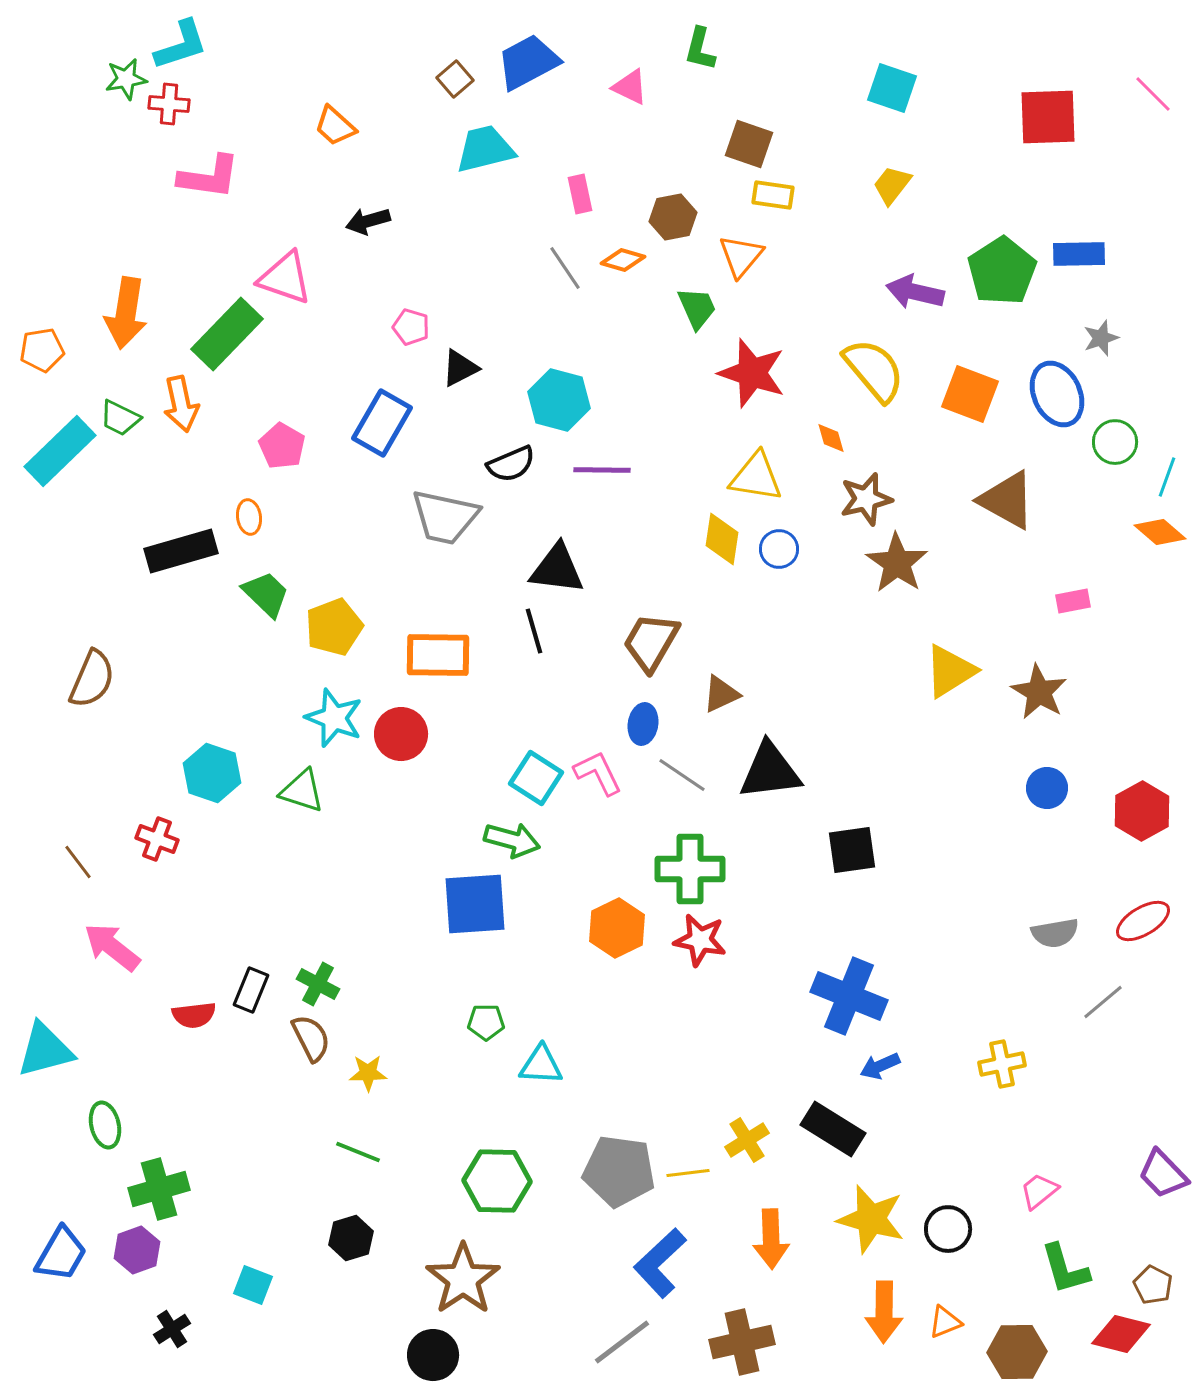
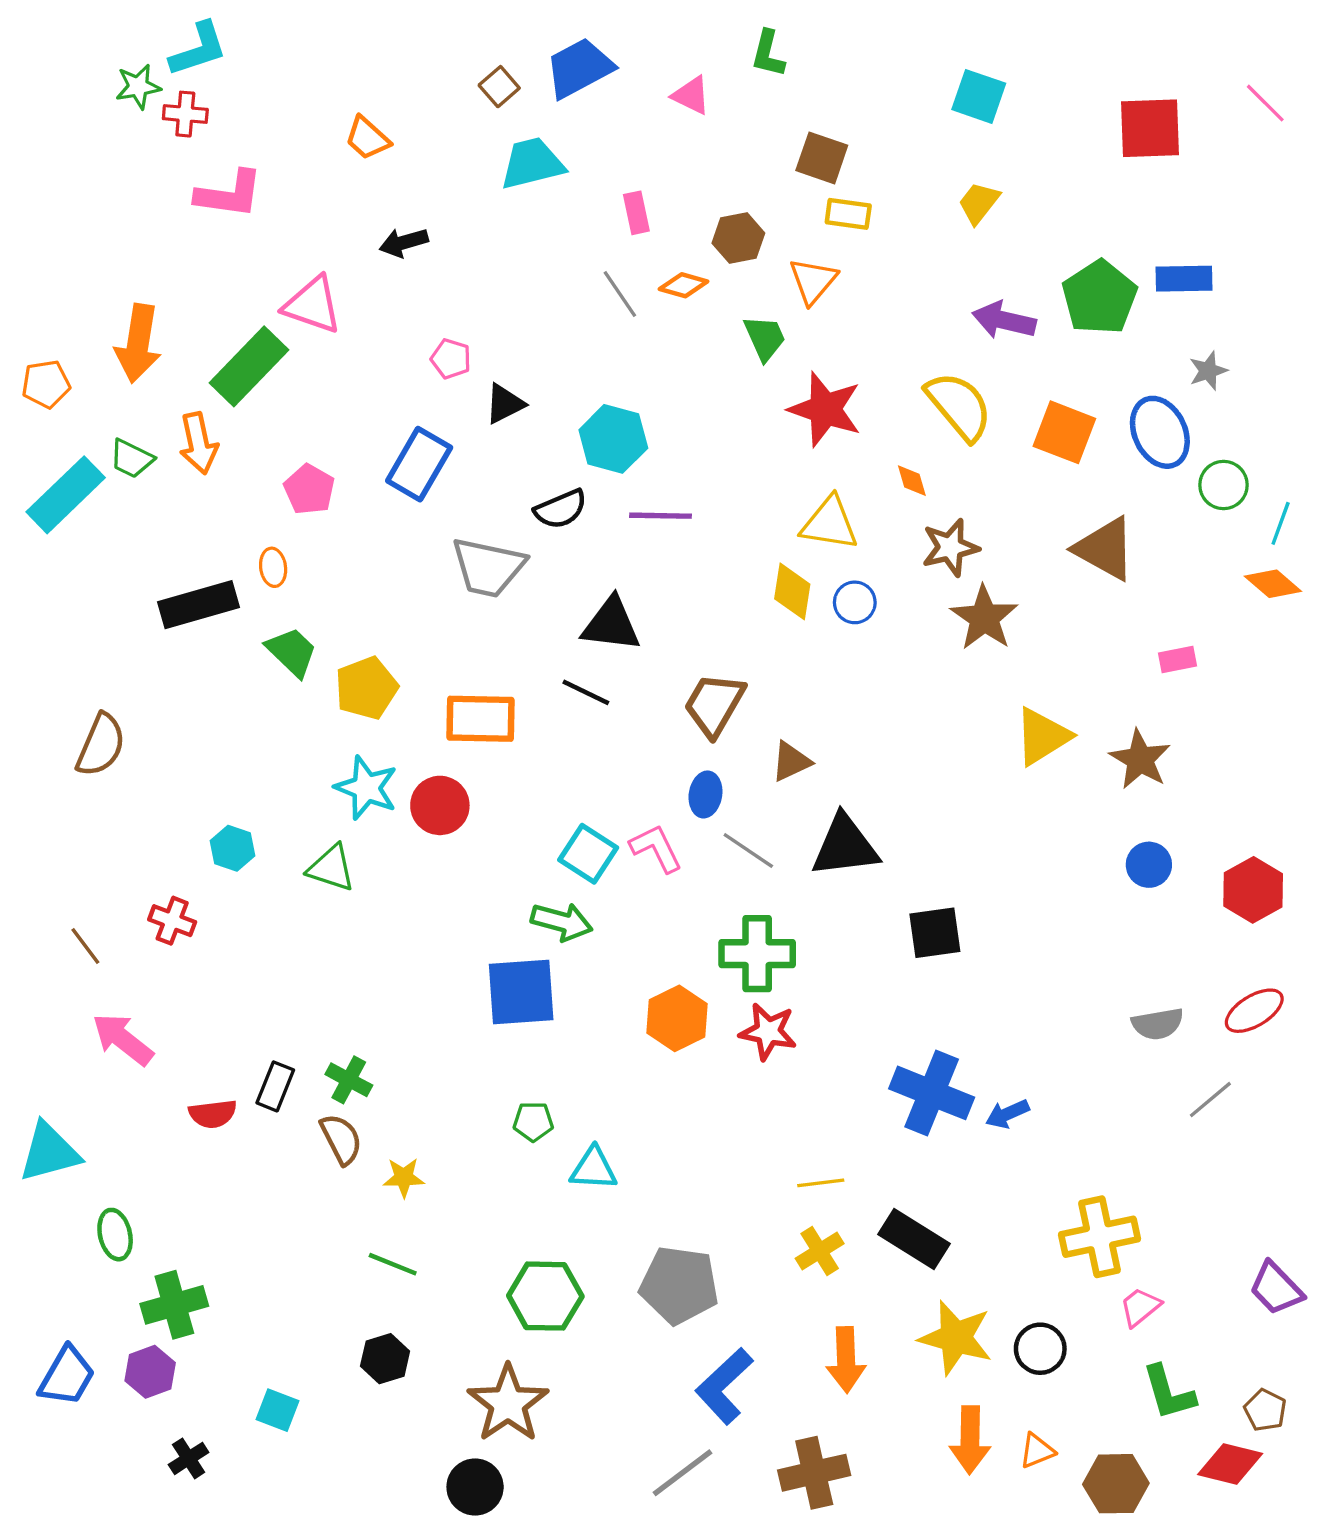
black line: (534, 631) -> (586, 692), turned -48
cyan hexagon: (212, 773) -> (232, 848), size x0.7
yellow cross: (1002, 1064) -> (1100, 1237), moved, size x1.5
blue arrow: (880, 1066) -> (1007, 1114), moved
yellow line: (688, 1173) -> (821, 1183), moved

